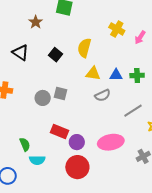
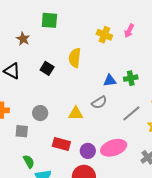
pink arrow: (140, 37) -> (129, 31), moved
yellow triangle: (93, 74) -> (76, 113), moved
gray square: (61, 93) -> (22, 131), moved
purple circle: (77, 142) -> (88, 151), moved

